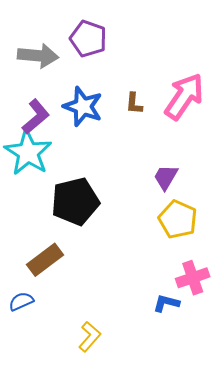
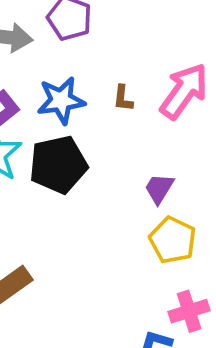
blue star: (83, 107) -> (61, 100), turned -30
black pentagon: (75, 201) -> (58, 165), moved

